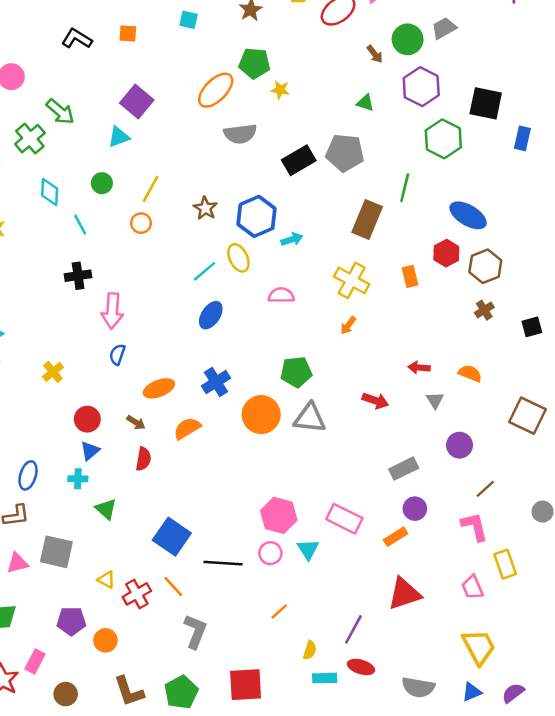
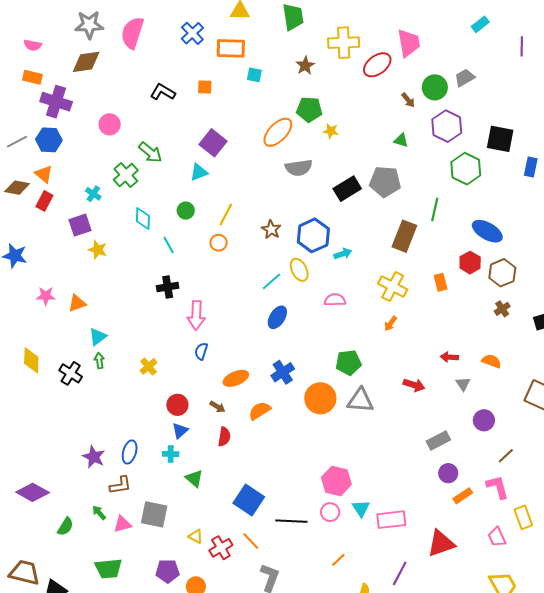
pink rectangle: (344, 519) -> (391, 520), moved, turned -32
orange rectangle: (396, 537) -> (463, 496), moved

